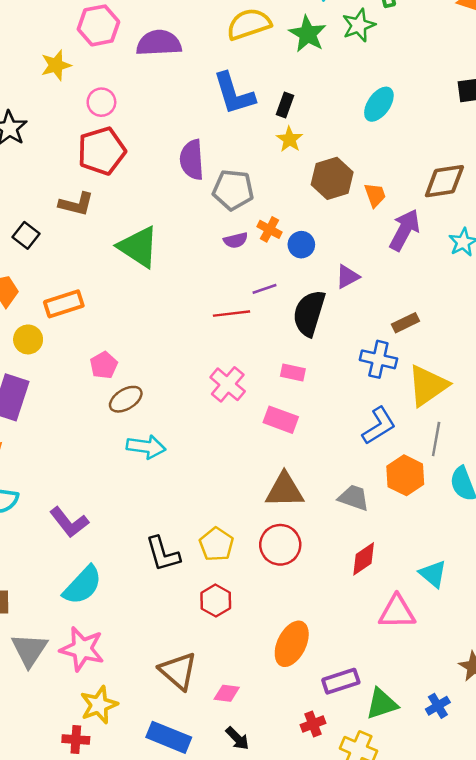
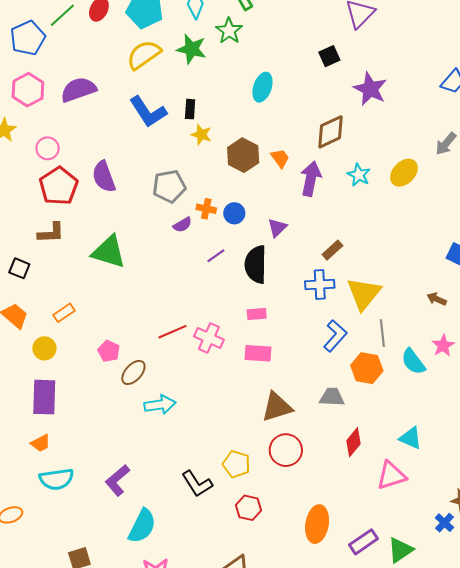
purple semicircle: (192, 160) -> (104, 177), moved
orange rectangle: (64, 304) -> (64, 313), size x0.7
red line: (231, 314) -> (172, 332), moved
purple L-shape: (69, 522) -> (118, 480), turned 104
blue cross: (438, 706) -> (444, 523), moved

